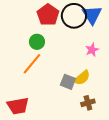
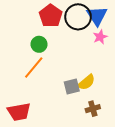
pink star: (92, 50) -> (100, 37), moved
gray square: (68, 82) -> (72, 86), turned -35

